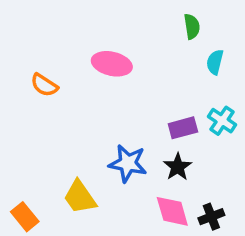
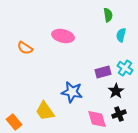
black star: (178, 167) -> (116, 91), moved
black cross: (211, 217) -> (119, 114), moved

